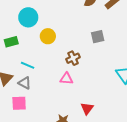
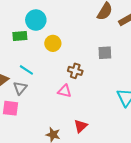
green rectangle: (11, 42) -> (20, 36), moved
brown cross: (73, 58) -> (75, 71), turned 32
gray triangle: (25, 83) -> (20, 88), turned 32

